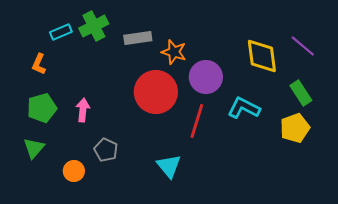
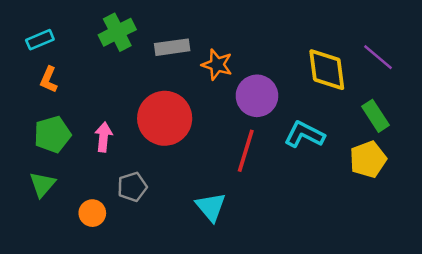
cyan rectangle: (61, 32) -> (40, 40), moved
red circle: (156, 92) -> (165, 118), moved
gray pentagon: (106, 150) -> (132, 187), turned 30

